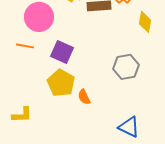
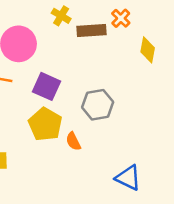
gray hexagon: (126, 67) -> (98, 105), moved

